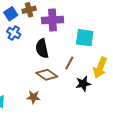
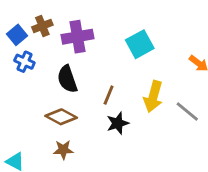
cyan square: (85, 38) -> (140, 44), moved, turned -30
brown diamond: (47, 75) -> (61, 117), moved
black star: (83, 84) -> (118, 123), moved

